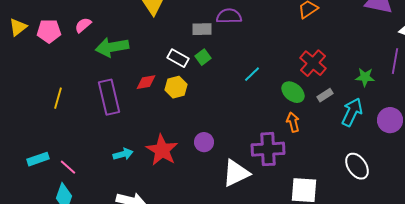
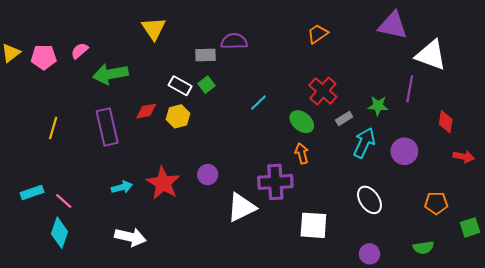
gray rectangle: (325, 95) -> (344, 118), moved

